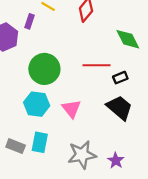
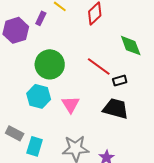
red line: (96, 65) -> (99, 66), turned 30
black trapezoid: (119, 108) -> (116, 109), turned -32
cyan rectangle: (40, 142) -> (35, 146), moved

